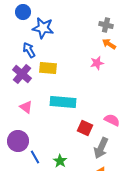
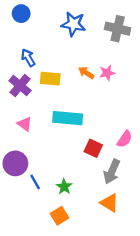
gray cross: (106, 25) -> (118, 29), size x1.5
blue star: (43, 28) -> (73, 24), moved
orange arrow: (109, 44) -> (86, 73), moved
pink semicircle: (112, 120) -> (125, 139), turned 98

